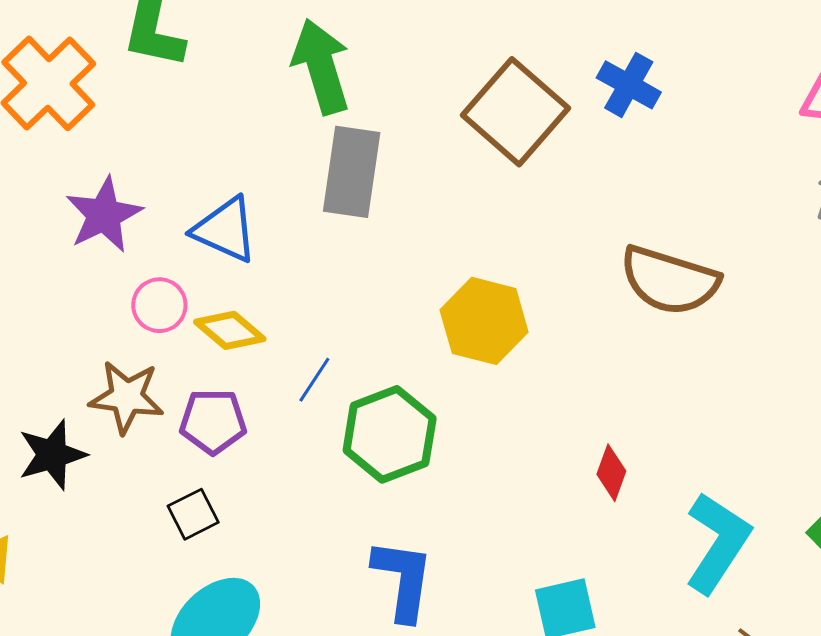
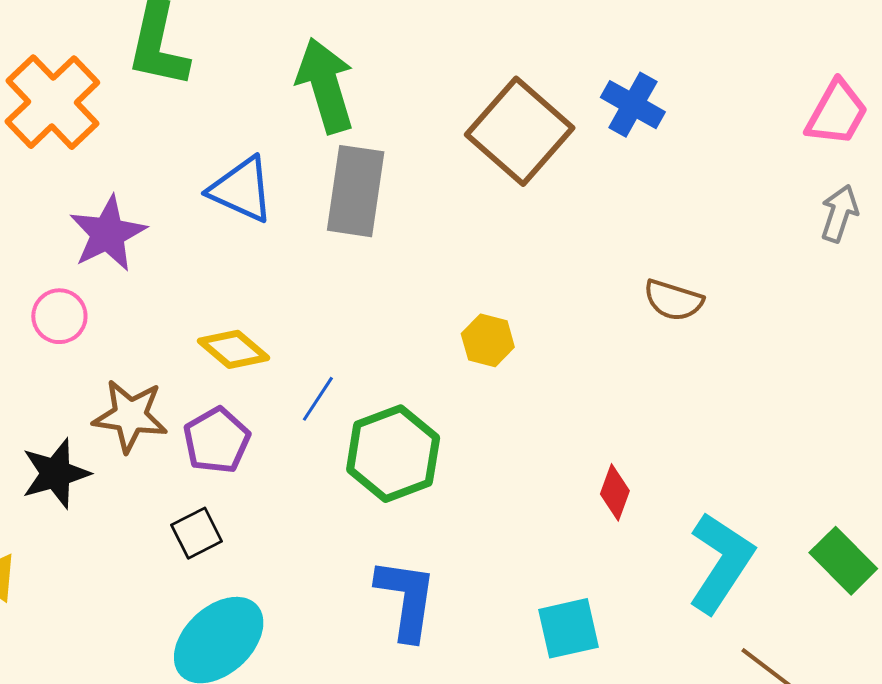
blue triangle: (225, 230) -> (241, 190), moved
brown semicircle: (670, 280) -> (673, 300), size x0.6
pink circle: (159, 305) -> (59, 316), moved
yellow hexagon: (484, 321) -> (488, 340), size x0.6
purple pentagon: (213, 421) -> (217, 440), turned -30

